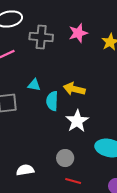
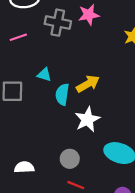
pink star: (78, 33) -> (89, 15), moved
yellow arrow: (74, 89) -> (88, 84), turned 130

